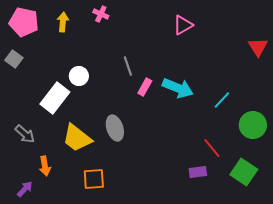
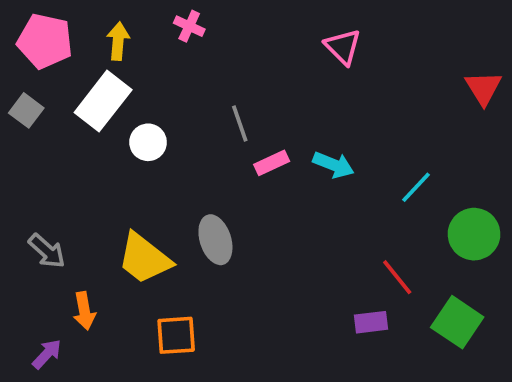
pink triangle: (183, 25) -> (343, 47), turned -45
pink rectangle: (145, 87) -> (272, 163), turned 36
cyan arrow: (178, 88) -> (333, 165), size x0.7
white rectangle: (55, 98) -> (103, 101), moved

